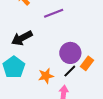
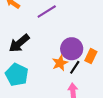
orange star: (46, 76) -> (60, 63), moved

